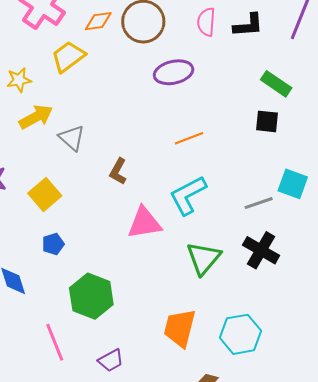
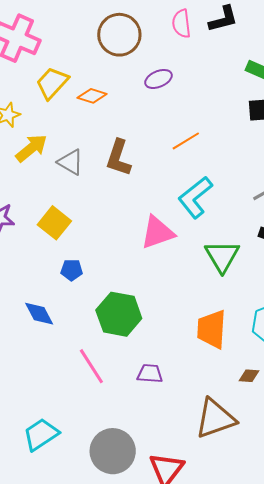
orange diamond: (98, 21) -> (92, 96), moved, turned 36
purple ellipse: (174, 72) -> (158, 79), size x0.7
brown L-shape: (118, 171) -> (118, 158), moved, size x1.4
blue pentagon: (53, 244) -> (72, 270), turned 30
purple trapezoid: (111, 360) -> (150, 374), turned -136

